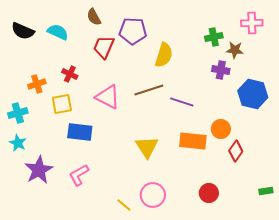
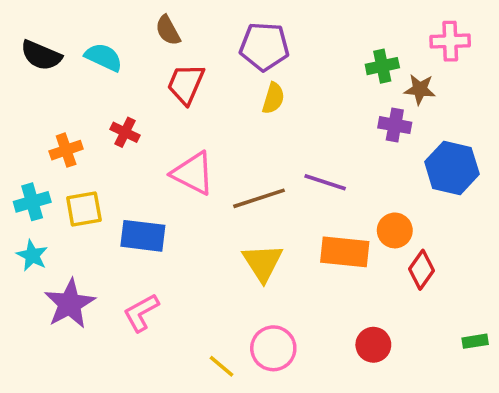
purple pentagon: (133, 31) -> (264, 46), moved
yellow semicircle: (164, 55) -> (273, 98), moved, size x0.7
brown line: (149, 90) -> (259, 198), moved
yellow square: (62, 104) -> (84, 209), moved

